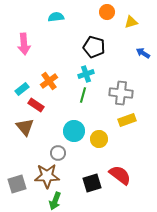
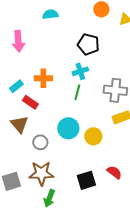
orange cross: (49, 81) -> (43, 78), turned 36
gray circle: (58, 153) -> (40, 142), moved
red semicircle: (120, 175) -> (114, 172), size x0.7

